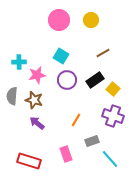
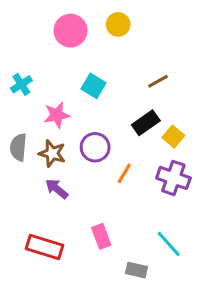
pink circle: (59, 20) -> (71, 31), moved
yellow circle: (91, 20) -> (118, 24), moved
cyan cross: (19, 62) -> (21, 84), moved, turned -32
purple circle: (67, 80) -> (95, 147), moved
orange line: (76, 120) -> (124, 173), moved
gray rectangle: (92, 141) -> (137, 270), moved, turned 32

